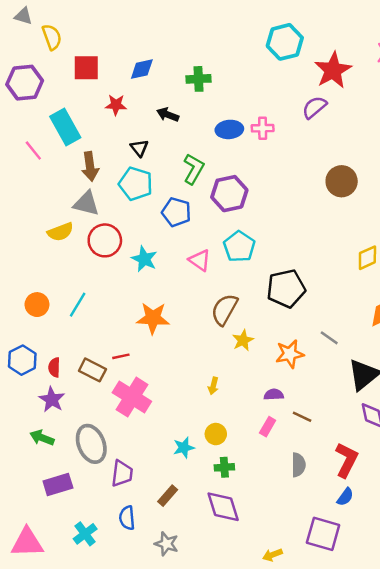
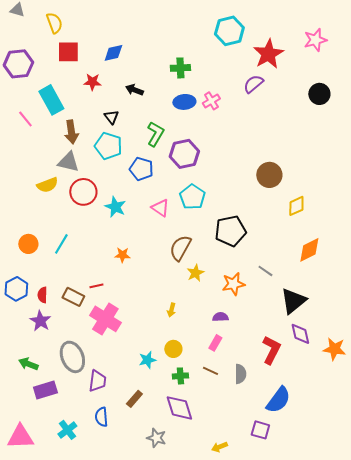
yellow semicircle: (52, 37) -> (54, 23), moved
green cross: (199, 79) -> (180, 68), moved
pink cross: (263, 128) -> (211, 101), turned -30
brown circle: (342, 181) -> (269, 175), moved
orange star: (153, 318) -> (122, 255), size x0.6
brown line: (302, 417) -> (210, 371), moved
green arrow: (42, 438) -> (28, 364), moved
red L-shape: (346, 460) -> (271, 350), moved
blue semicircle: (345, 497) -> (278, 400), size x1.8
purple square: (323, 534) -> (260, 430), size x0.7
gray star: (166, 544) -> (156, 438), moved

